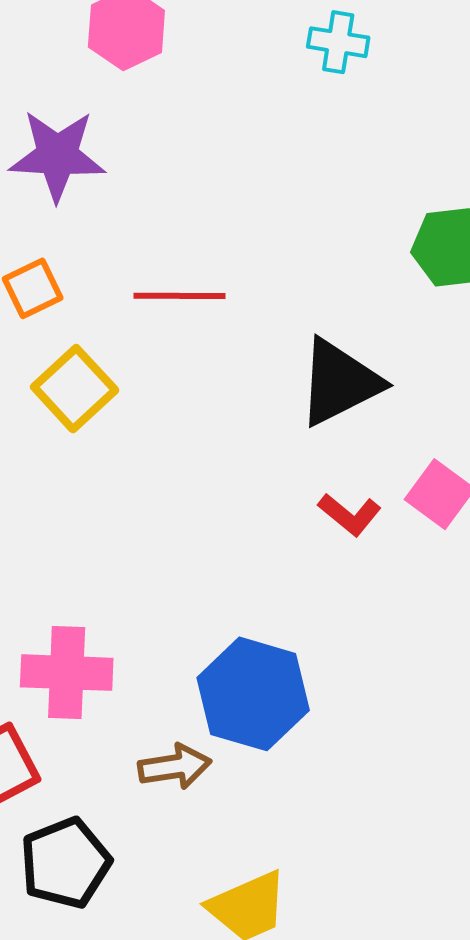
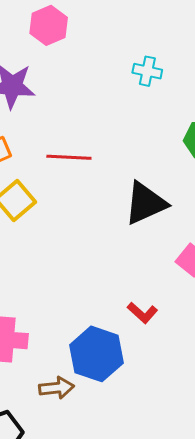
cyan cross: (338, 42) -> (147, 71), moved
red L-shape: (350, 514) -> (142, 313), moved

